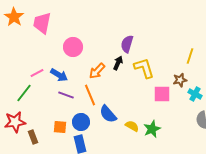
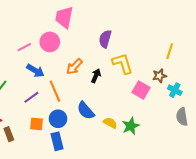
pink trapezoid: (42, 23) -> (64, 17), moved
black arrow: (118, 63) -> (96, 76), moved
pink line: (37, 73) -> (24, 47), moved
pink square: (162, 94) -> (141, 90), turned 30
purple line: (66, 95) -> (31, 97), moved, turned -56
orange line: (90, 95) -> (55, 91), moved

